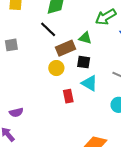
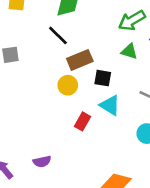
green triangle: (85, 38) -> (129, 51), moved
red rectangle: (68, 96) -> (82, 121), turned 40
purple semicircle: (16, 112) -> (42, 161), moved

